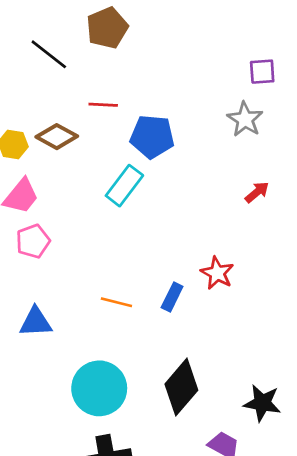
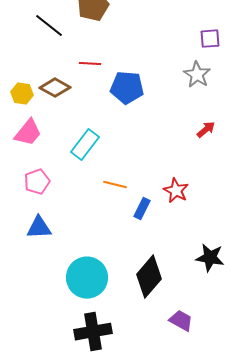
cyan rectangle: (124, 186) -> (85, 145), moved
pink pentagon: (33, 241) -> (37, 182), moved
orange line: (116, 302) -> (115, 185), moved
black star: (262, 403) -> (210, 258), moved

